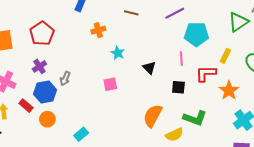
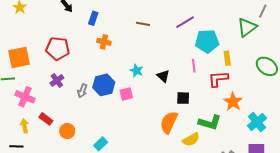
orange cross: (98, 30) -> (104, 42), moved, turned 32
red pentagon: (42, 34) -> (58, 48), turned -30
cyan star: (118, 53) -> (136, 71), moved
yellow rectangle: (225, 56) -> (227, 58), moved, turned -32
black square: (178, 87) -> (183, 98), moved
orange star: (229, 91) -> (233, 102), moved
blue hexagon: (45, 92) -> (104, 85), moved

